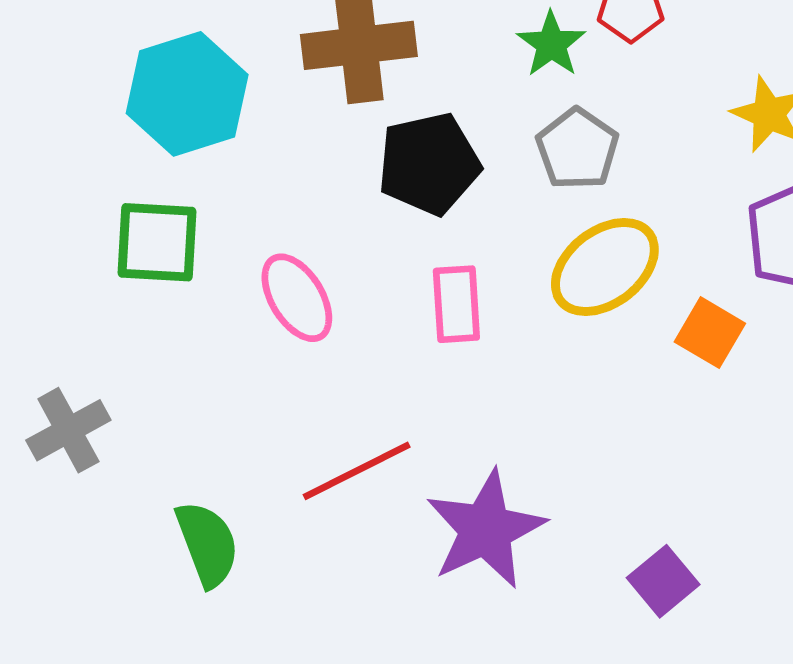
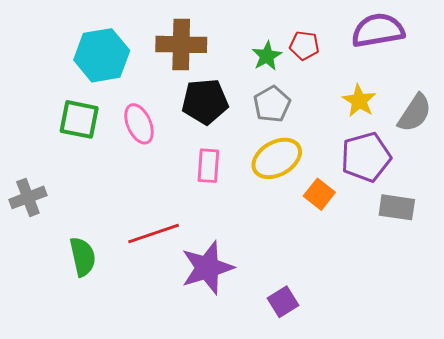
pink ellipse: (297, 298) -> (139, 124), moved

